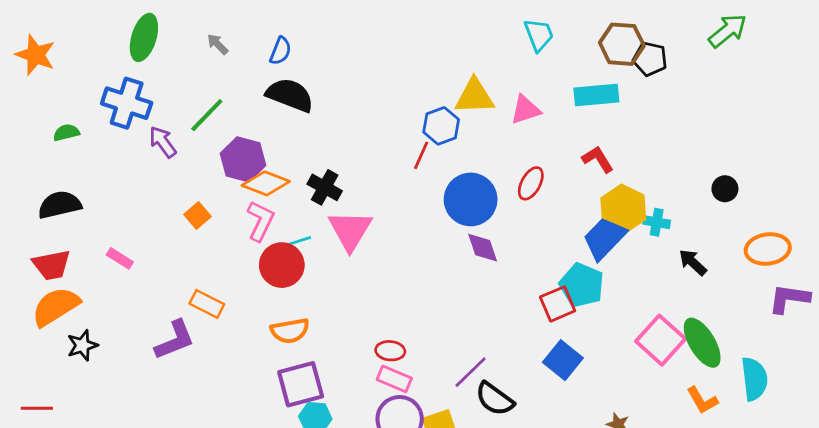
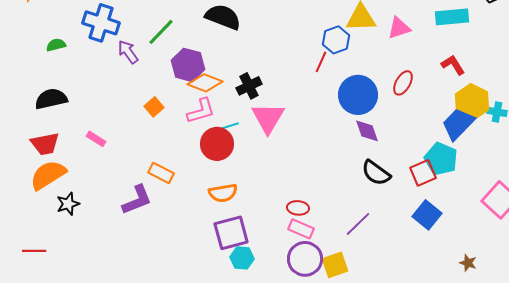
black cross: (325, 187) -> (249, 86), turned 35
pink L-shape: (260, 221) -> (201, 111), turned 48
black semicircle: (495, 399) -> (376, 173), moved

